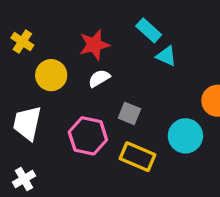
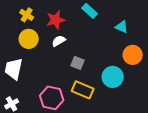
yellow cross: (22, 42) -> (27, 15), moved
cyan triangle: (166, 56) -> (122, 27), moved
pink hexagon: (88, 136) -> (52, 98), moved

